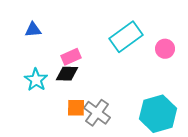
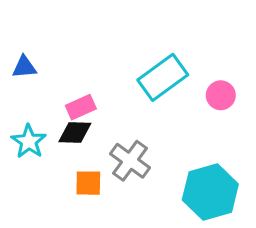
gray cross: (97, 113) -> (130, 161), moved

